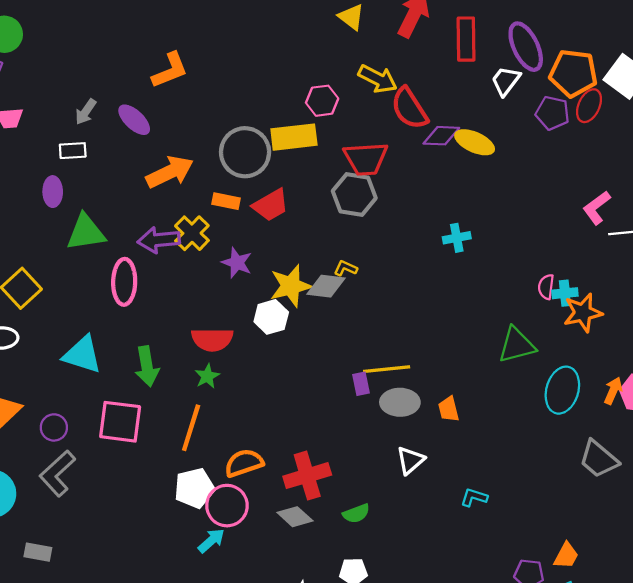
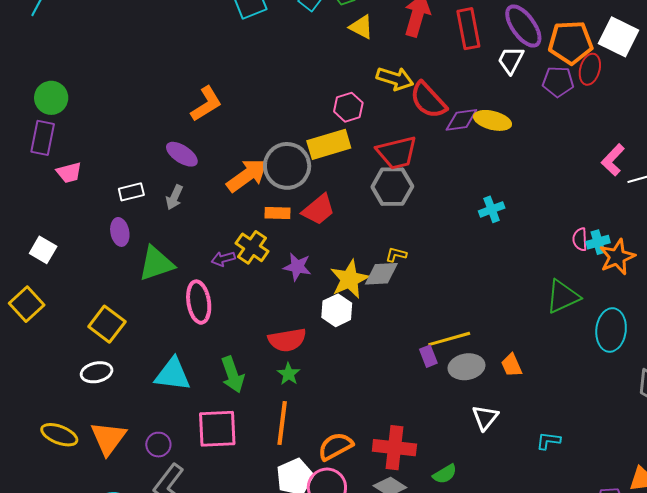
gray arrow: (86, 112) -> (174, 197), moved
orange arrow: (170, 172) -> (247, 175), moved
purple arrow: (159, 240) -> (223, 259), size x0.6
red cross: (307, 476) -> (394, 448), turned 33

